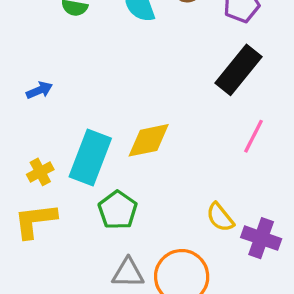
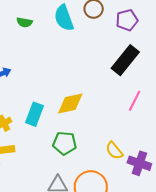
cyan rectangle: (90, 157) -> (34, 114), size x0.7
green pentagon: (118, 210) -> (65, 143), moved, turned -30

